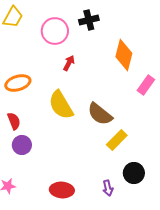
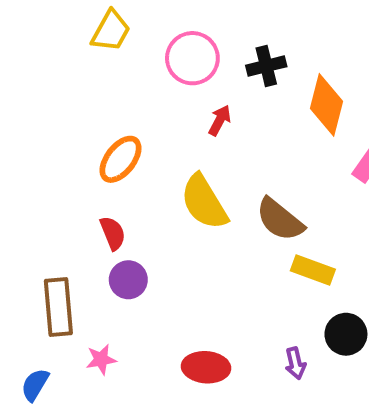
black cross: (89, 20) -> (266, 66), moved
orange ellipse: (18, 83) -> (121, 159), turned -35
yellow rectangle: (117, 140) -> (313, 270), turned 65

